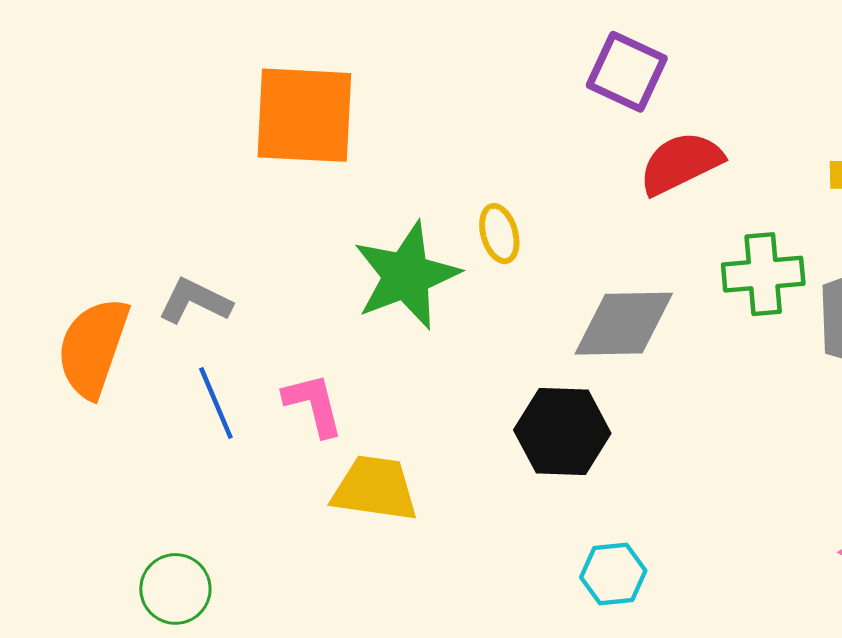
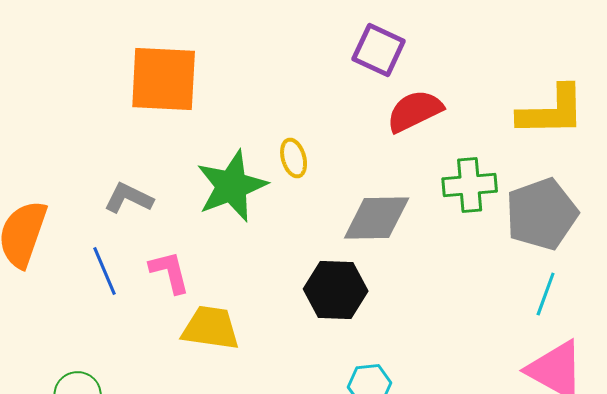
gray L-shape: (195, 301) -> (129, 198), moved

